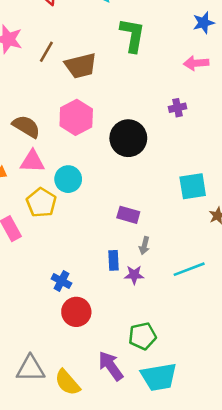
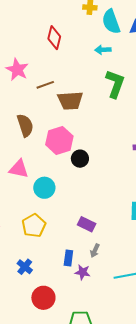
brown line: (46, 52) -> (45, 85), turned 30
brown semicircle: (26, 127) -> (25, 125), moved, turned 30
black circle: (128, 138) -> (80, 159), moved, size x0.6
yellow pentagon: (41, 203) -> (34, 226), moved
red circle: (76, 312) -> (43, 298), moved

